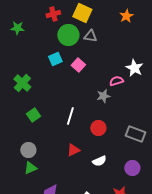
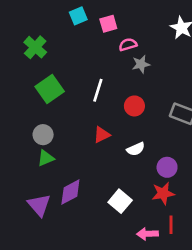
pink square: (78, 65) -> (108, 24), turned 32
pink semicircle: (116, 81) -> (128, 45), moved
green square: (33, 115) -> (50, 89), size x1.5
purple circle: (132, 168) -> (167, 167), moved

